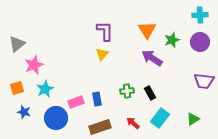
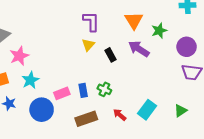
purple circle: (200, 42) -> (187, 47), moved
green cross: (127, 91) -> (104, 89), moved, turned 32
black rectangle: (150, 93) -> (111, 55), moved

